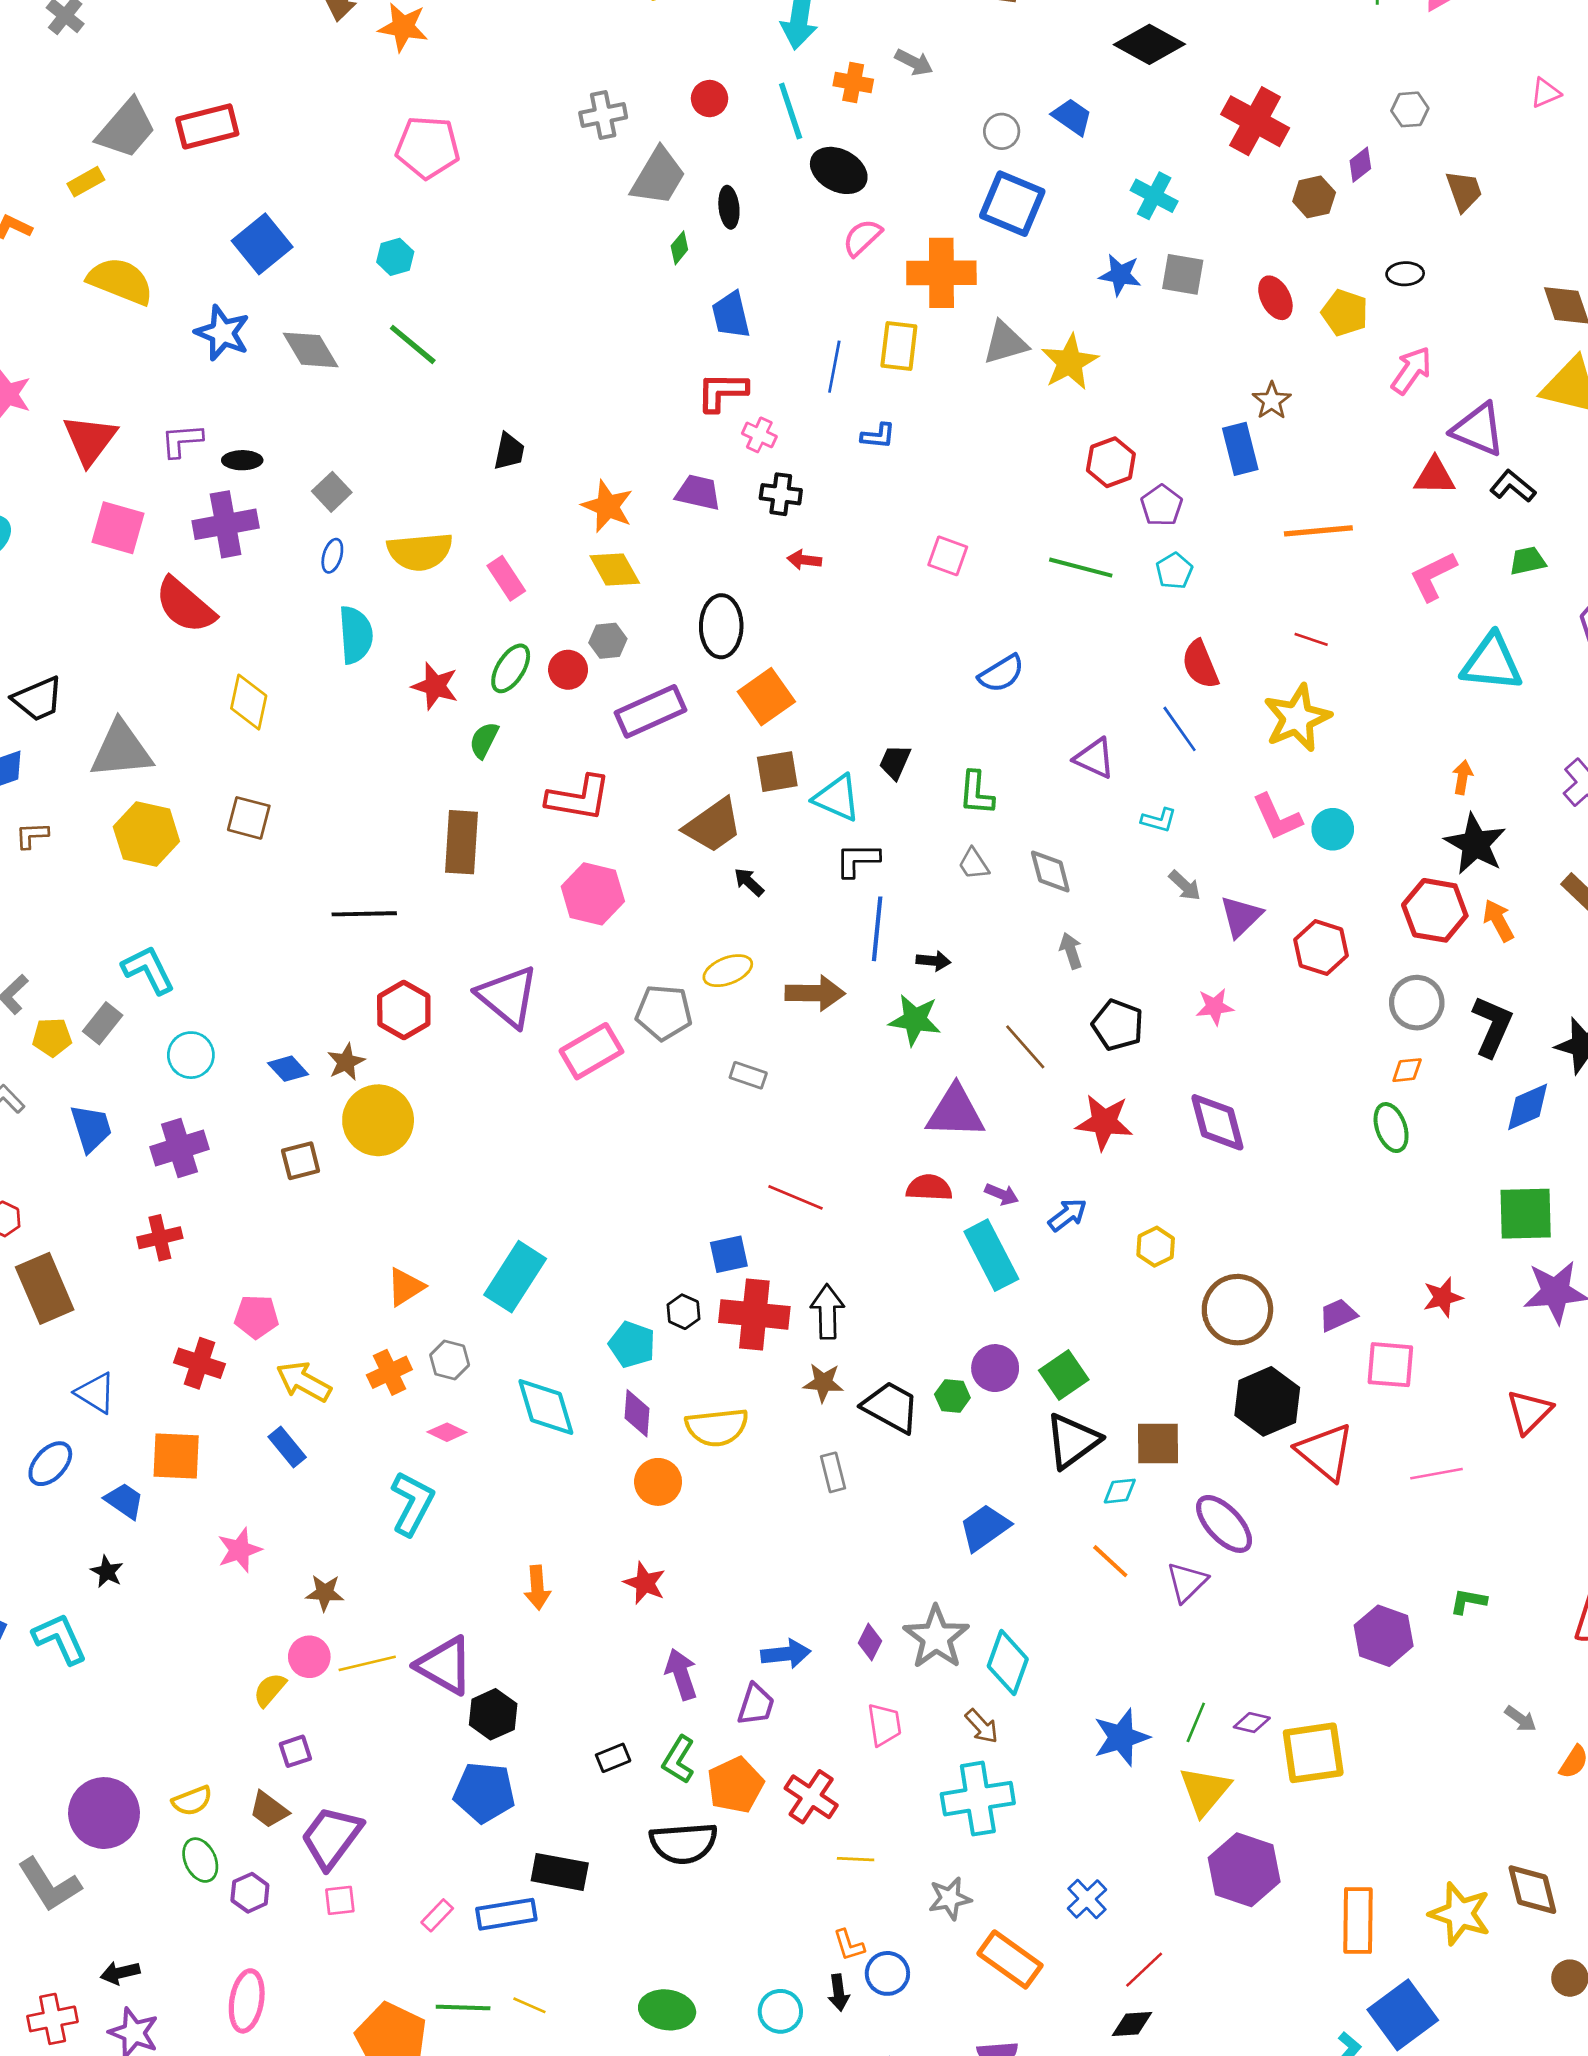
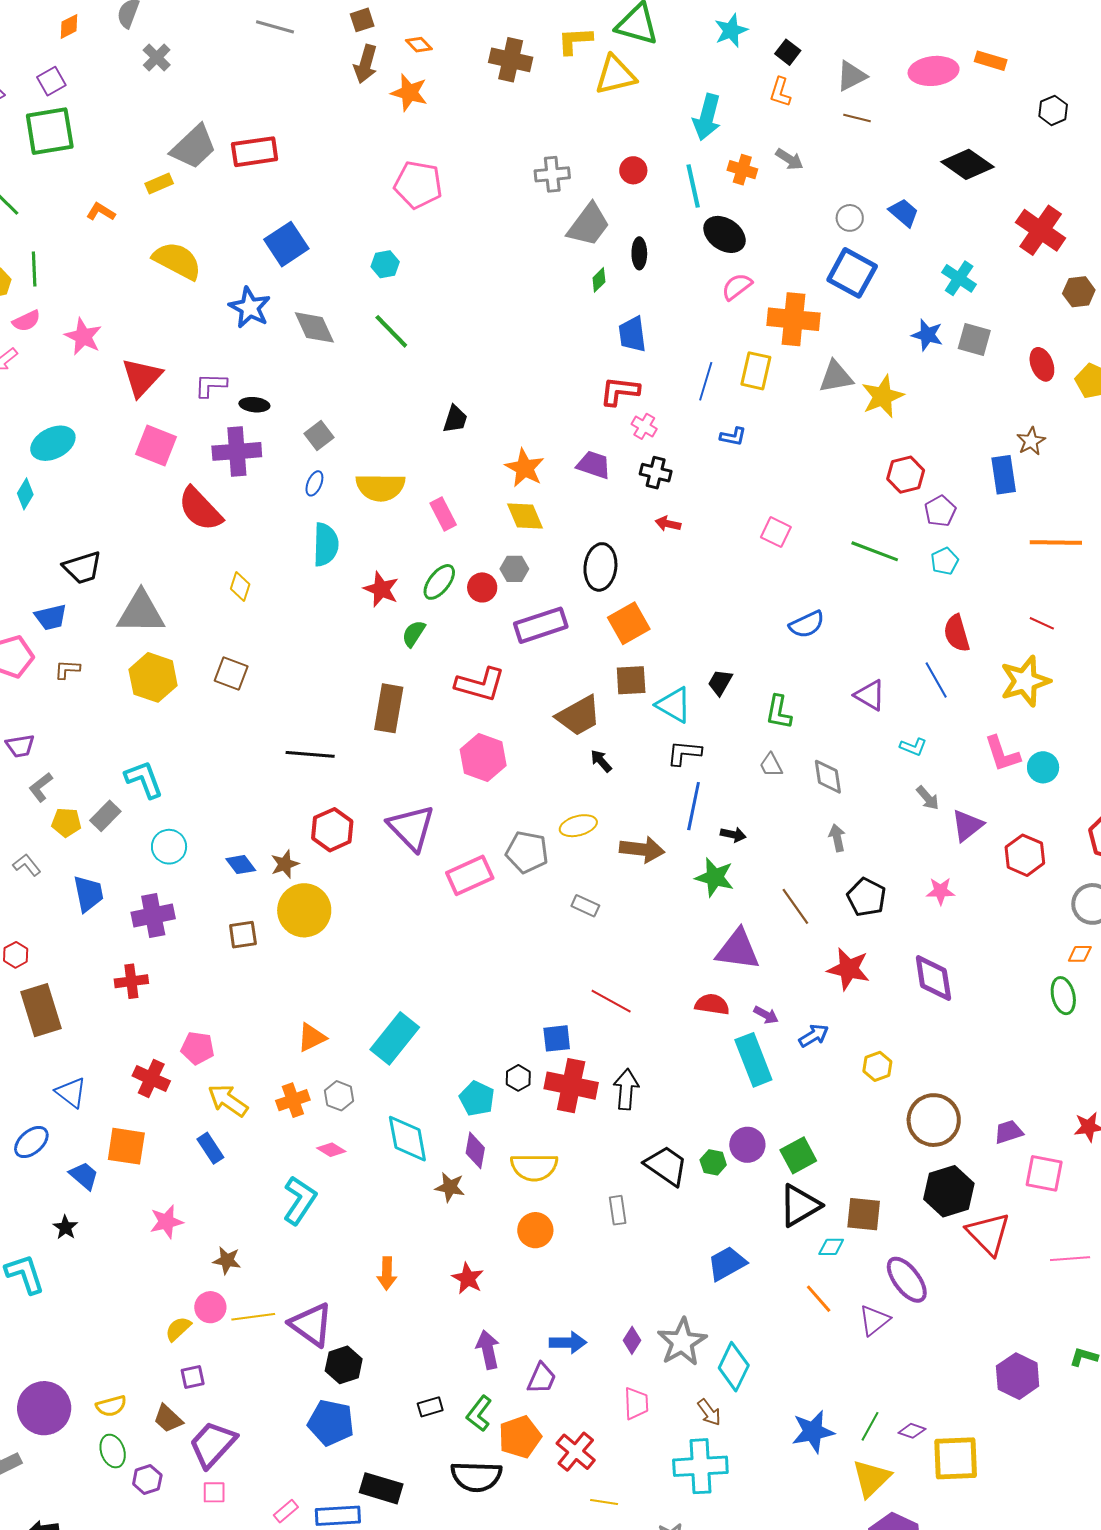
yellow diamond: (249, 702) -> (240, 587), size x0.7
brown star: (823, 1383) -> (450, 1187), moved
orange circle: (658, 1482) -> (535, 1230), moved

